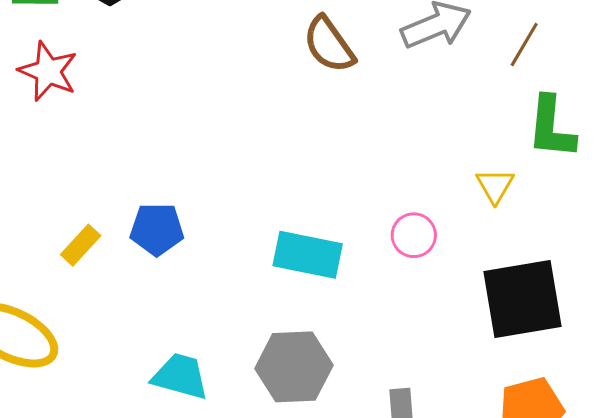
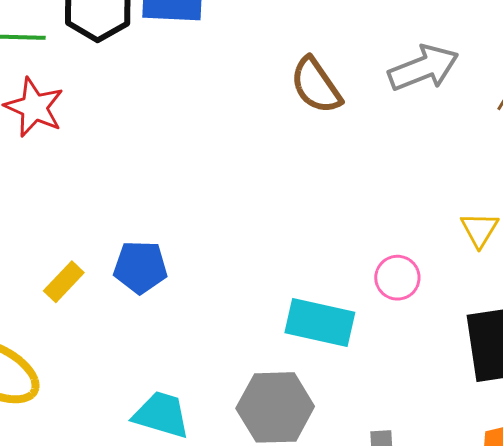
cyan rectangle: (308, 255) -> (320, 323), moved

